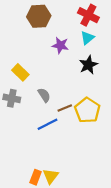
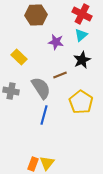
yellow rectangle: (20, 72) -> (19, 57), moved
gray semicircle: (44, 95) -> (41, 88), size x1.6
brown line: (65, 108) -> (60, 75), moved
blue line: (47, 124) -> (44, 115), turned -48

